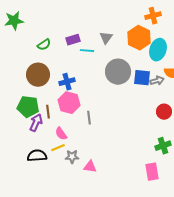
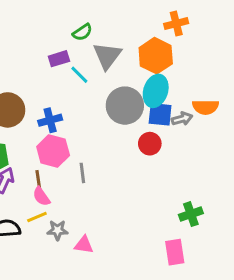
gray triangle: (106, 38) -> (107, 56), size x1.5
green semicircle: (44, 45) -> (82, 32), moved
cyan ellipse: (158, 50) -> (156, 91), moved
cyan line: (87, 51) -> (79, 75), turned 40
brown line: (48, 112) -> (38, 180), moved
red circle: (164, 112) -> (150, 144), moved

